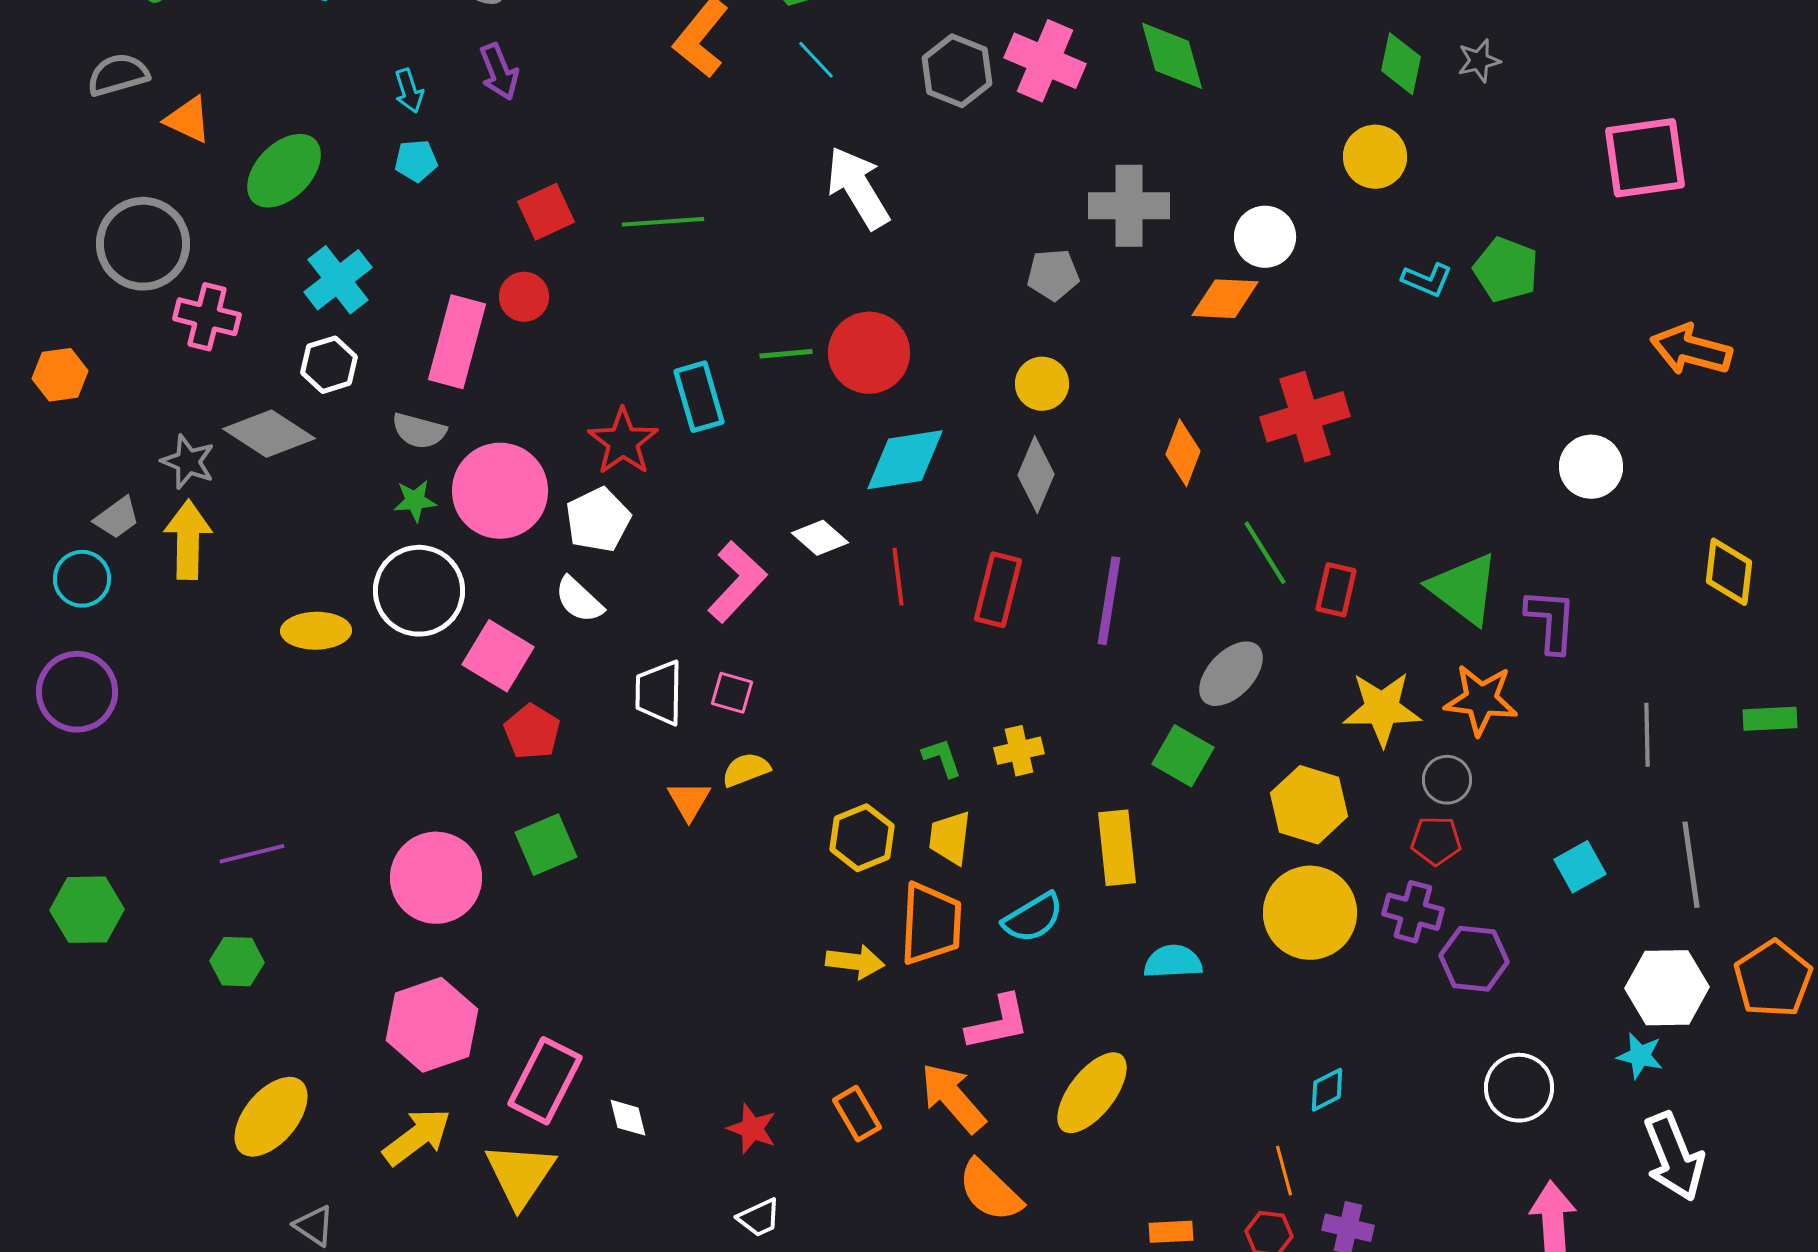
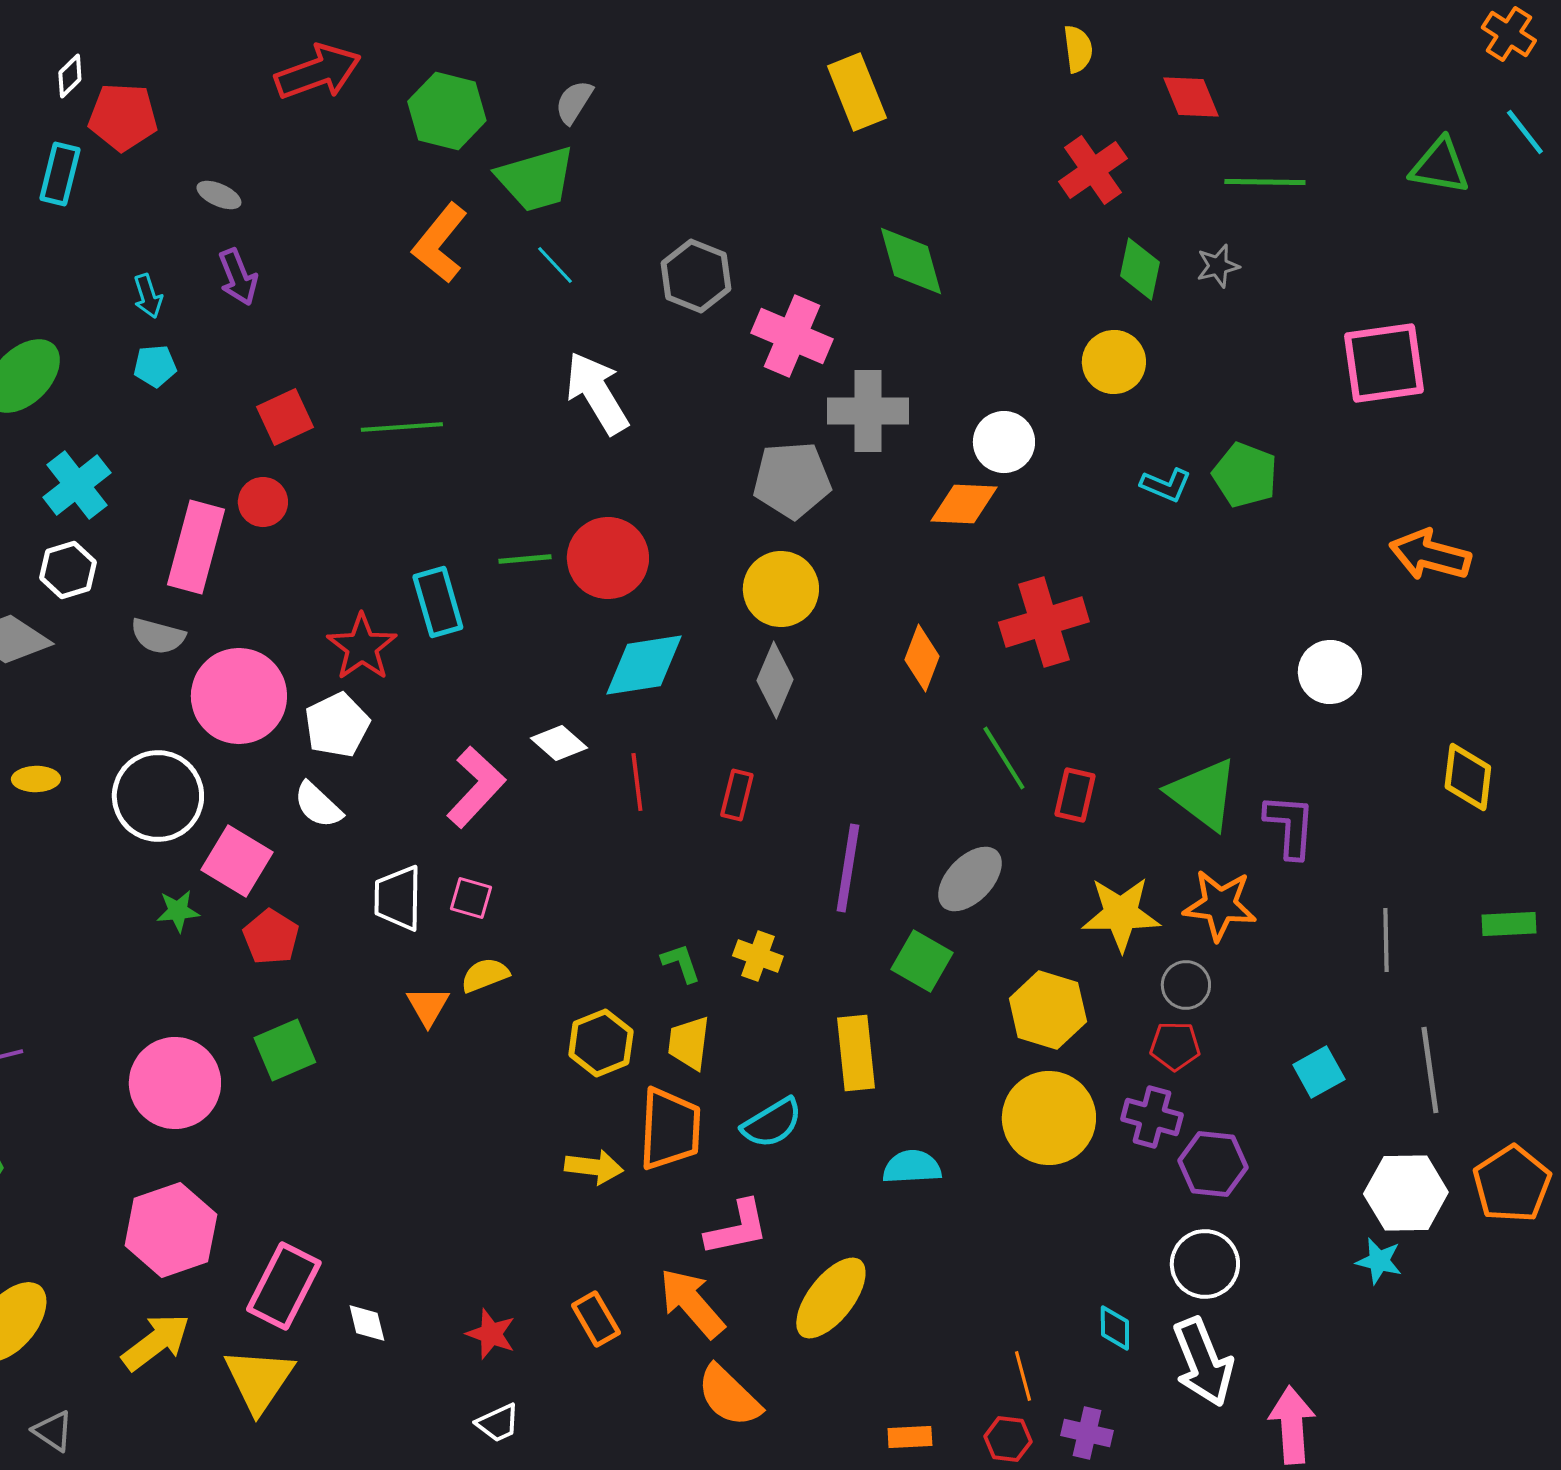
pink cross: (1045, 61) -> (792, 336), moved
gray pentagon: (1053, 275) -> (792, 480), size x1.5
yellow circle: (1042, 384) -> (781, 589), size x1.4
green star: (415, 501) -> (178, 911), moved
red rectangle: (998, 590) -> (737, 795), size x0.7
purple line: (1109, 601) -> (848, 868), moved
yellow ellipse: (316, 631) -> (36, 779), moved, size x0.7
yellow cross: (1019, 751) -> (758, 956), turned 33
white circle: (1519, 1088) -> (1205, 1264), moved
cyan diamond: (1327, 1090) -> (1115, 1328), moved, turned -63
white arrow: (1674, 1157) -> (1203, 1362), moved

